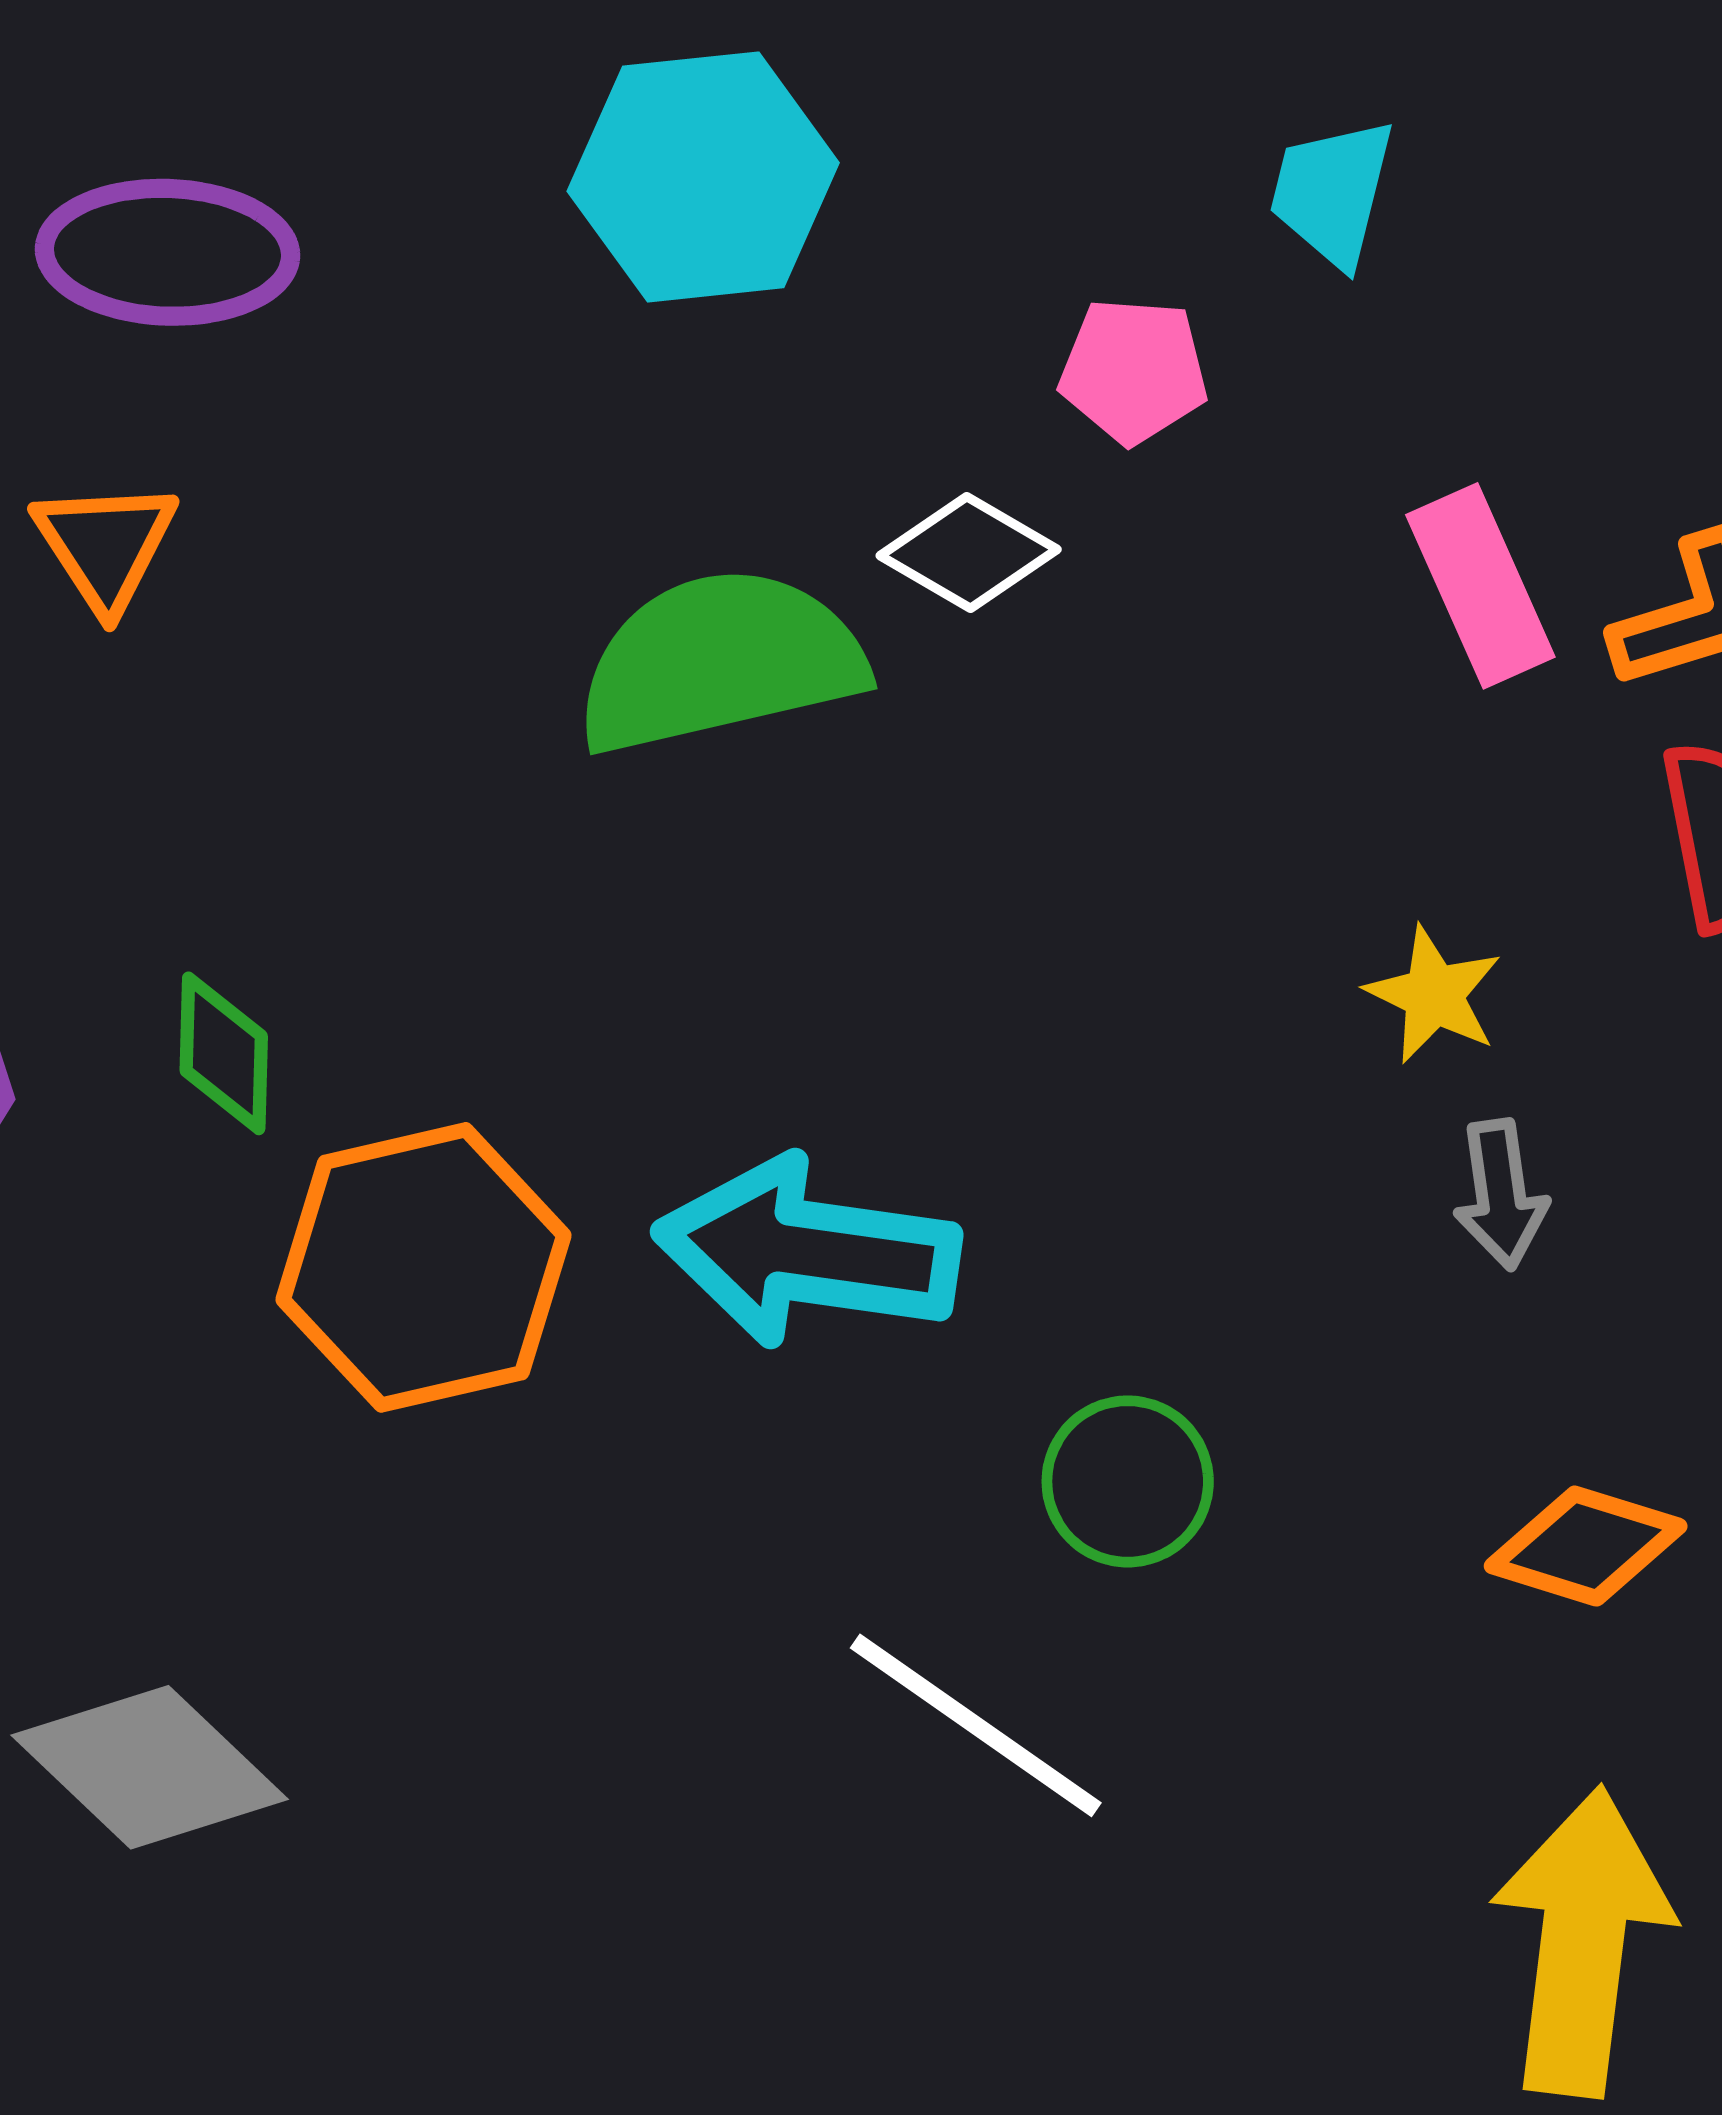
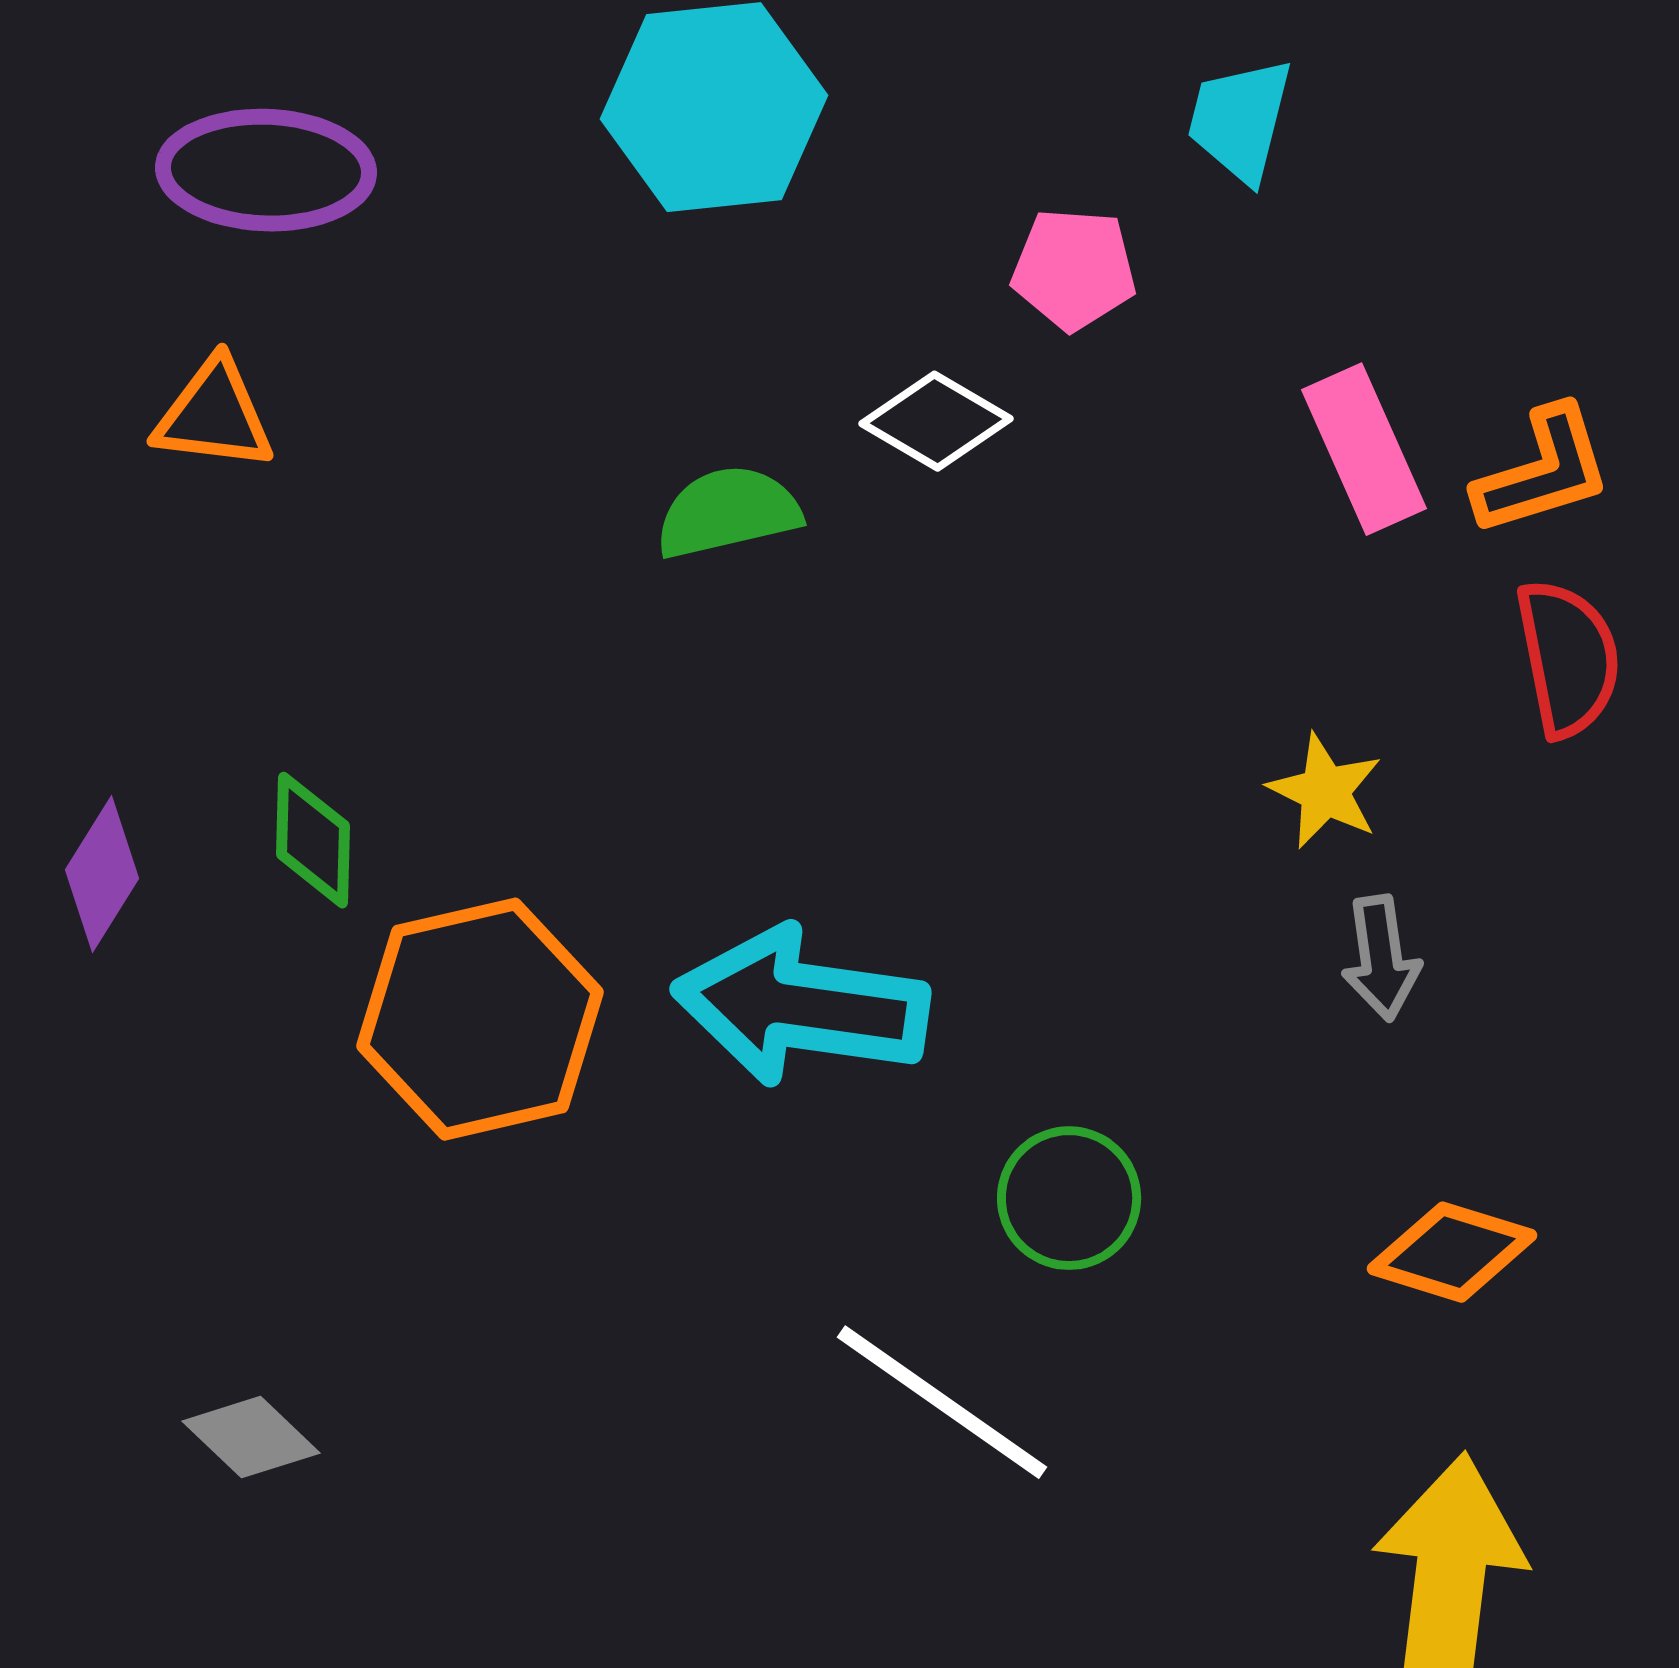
orange triangle: (105, 545) -> (214, 415), turned -50
green semicircle: (720, 661) -> (728, 512), size x0.6
gray diamond: (150, 1767) -> (251, 1437), size x0.6

